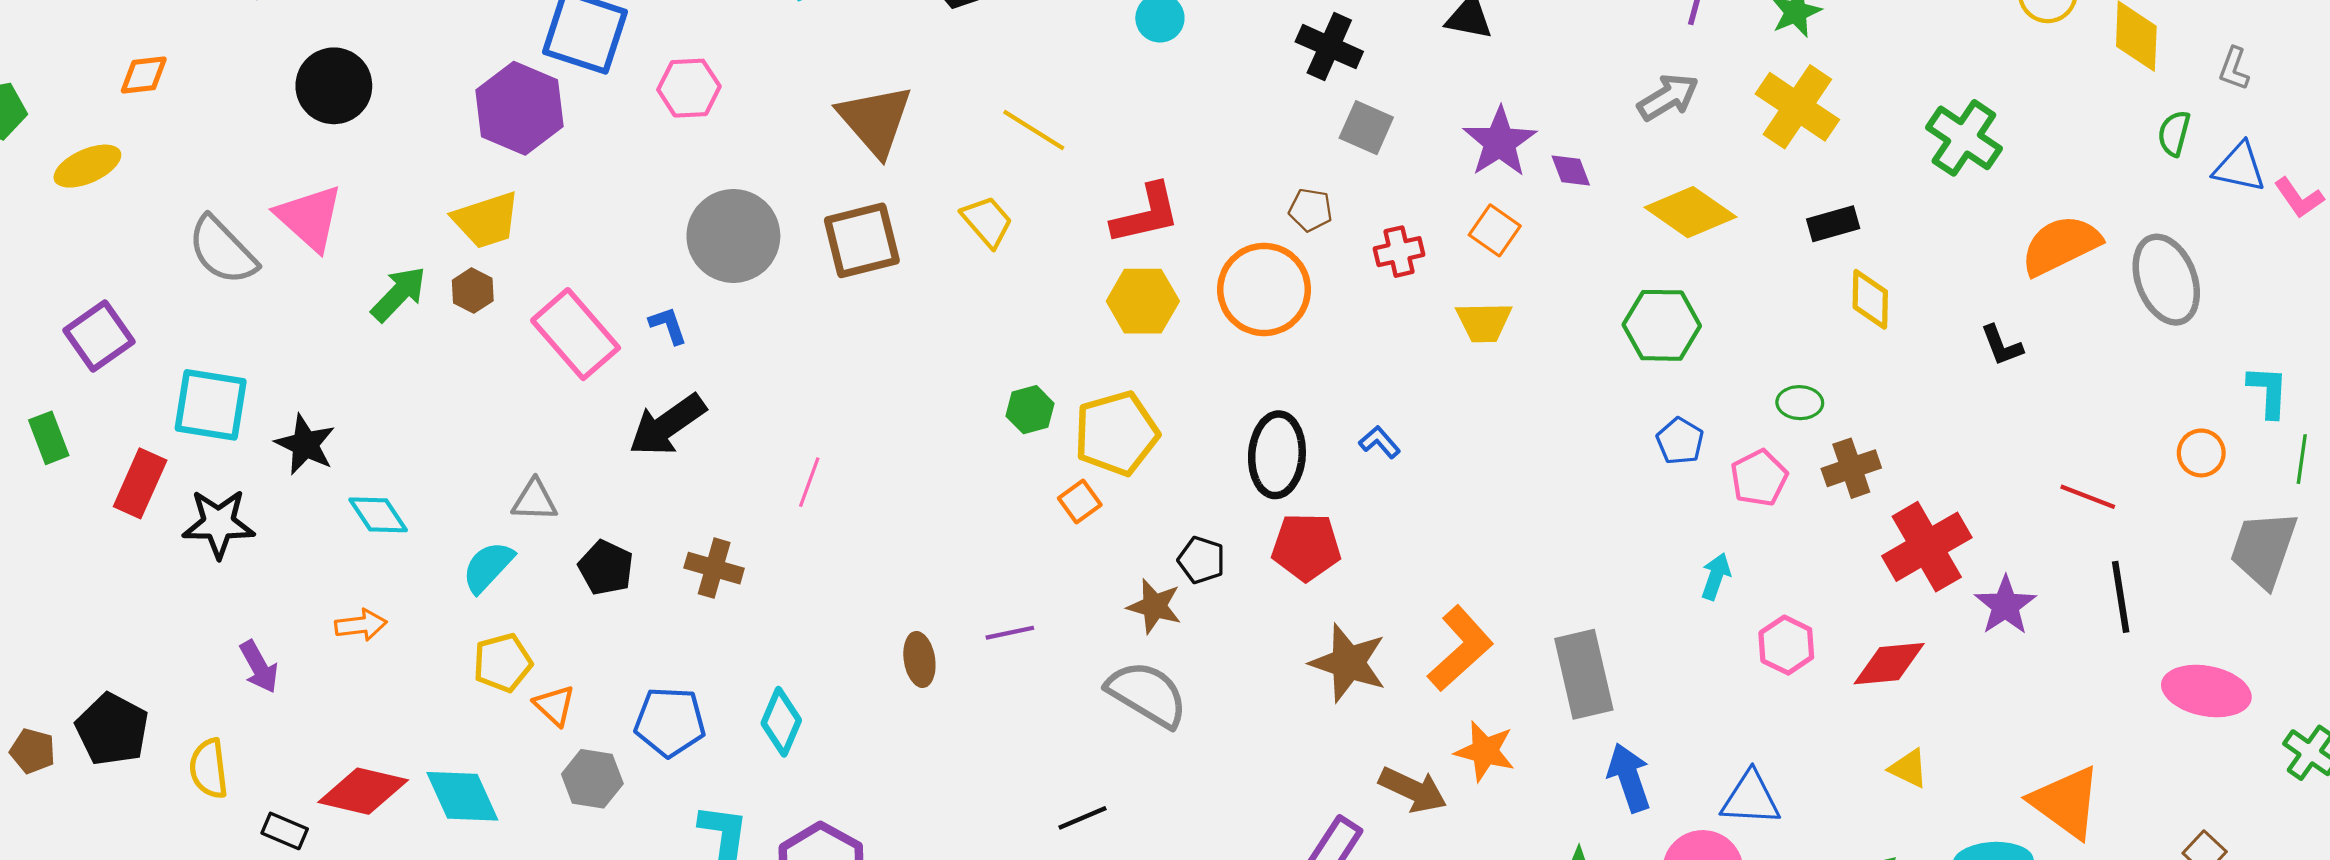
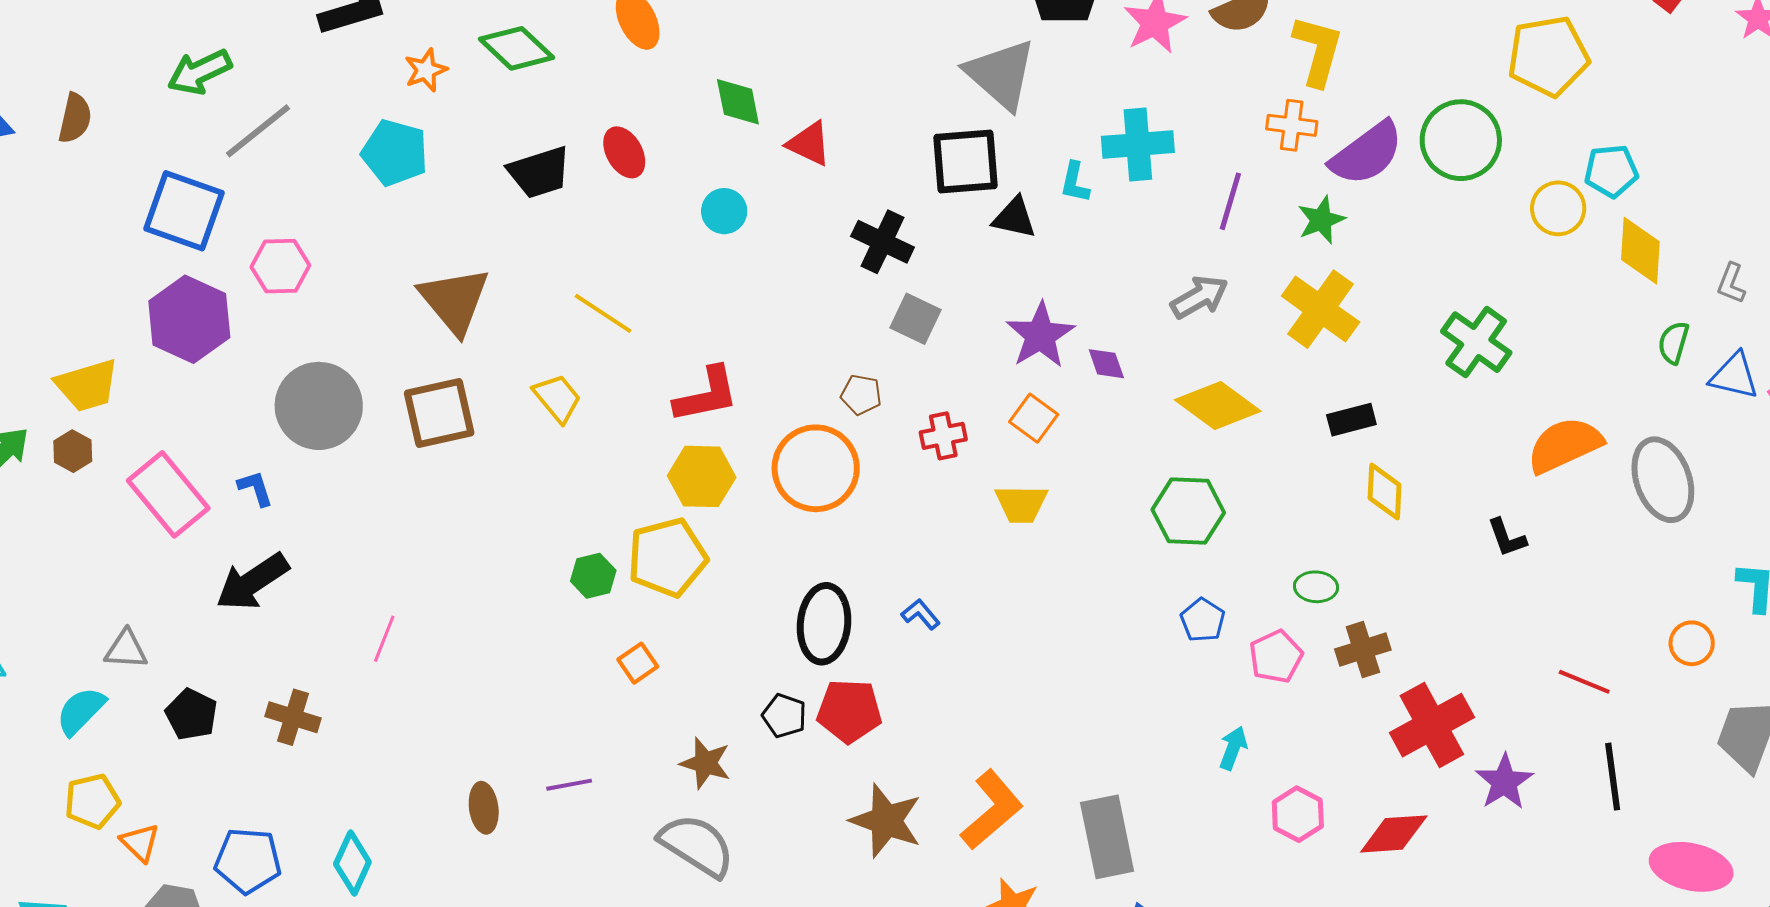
purple hexagon: (519, 108) -> (189, 319), moved
yellow pentagon: (1116, 433) -> (667, 557), moved
black pentagon: (1201, 560) -> (784, 716), moved

